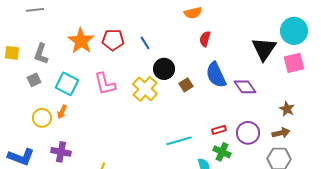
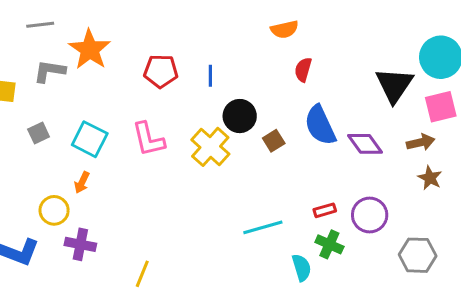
orange star: (81, 41) -> (90, 49), moved
blue line: (145, 43) -> (210, 76), turned 32
gray L-shape: (41, 54) -> (49, 71), moved, turned 80
yellow circle: (42, 118) -> (54, 210), moved
brown arrow: (281, 133) -> (421, 142), moved

